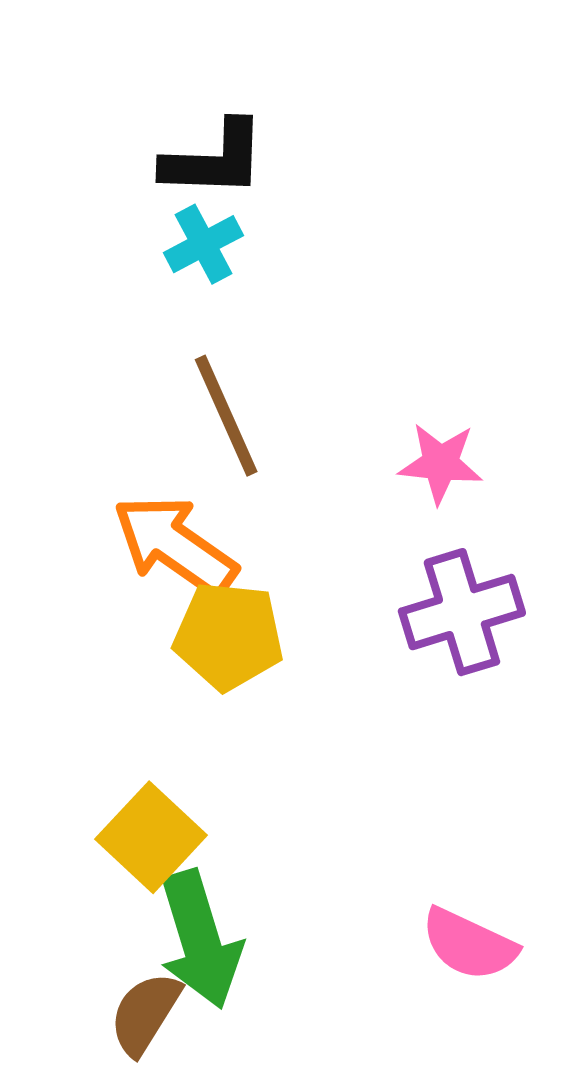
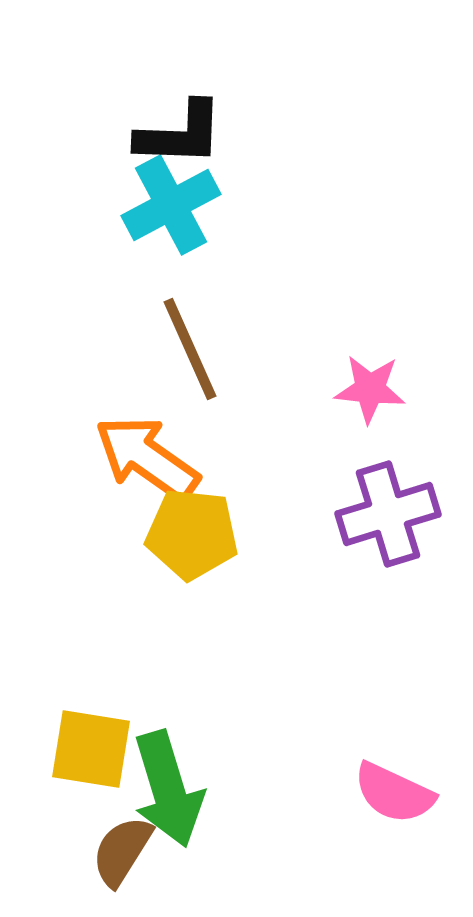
cyan cross: (203, 244) -> (171, 205), size x1.5
yellow square: (151, 837) -> (91, 749), moved, turned -34

